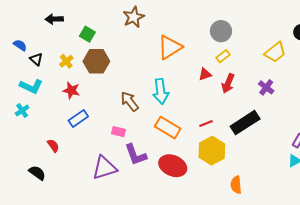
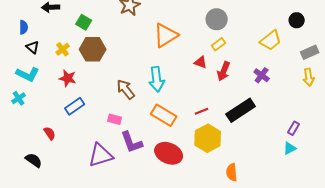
blue semicircle: (20, 45) -> (24, 27), moved, turned 56
red triangle: (205, 74) -> (201, 62), turned 40

